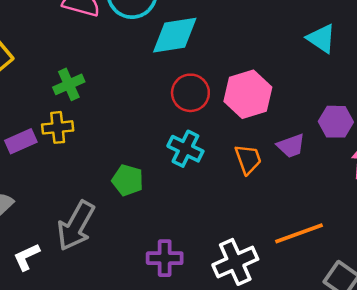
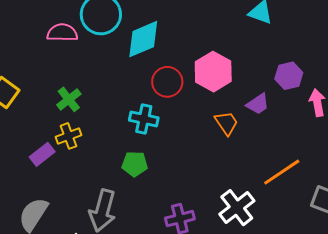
cyan cross: (185, 149) -> (144, 119), moved

